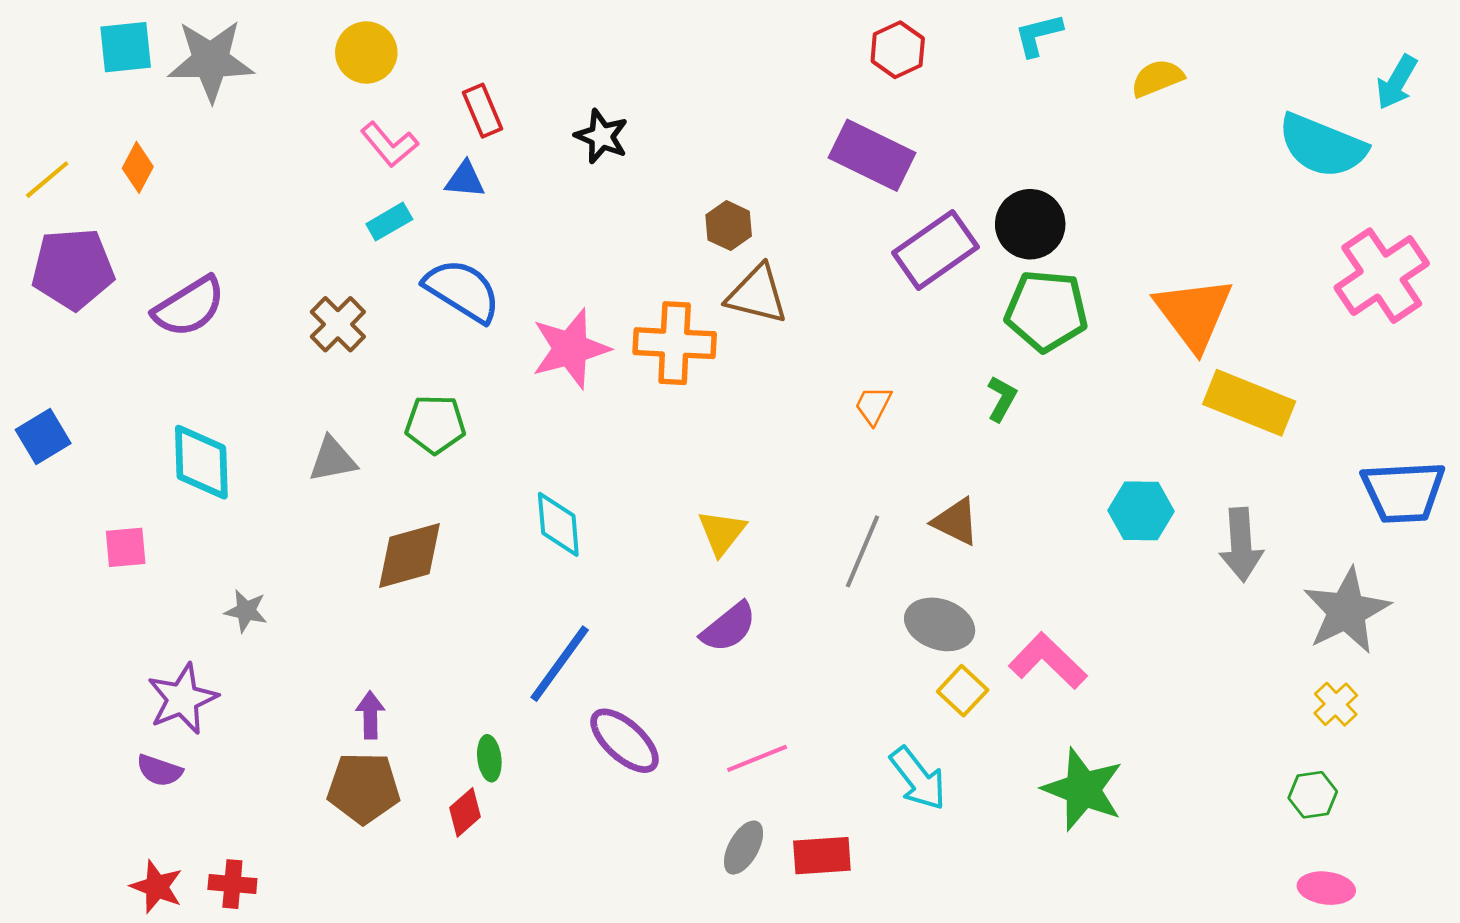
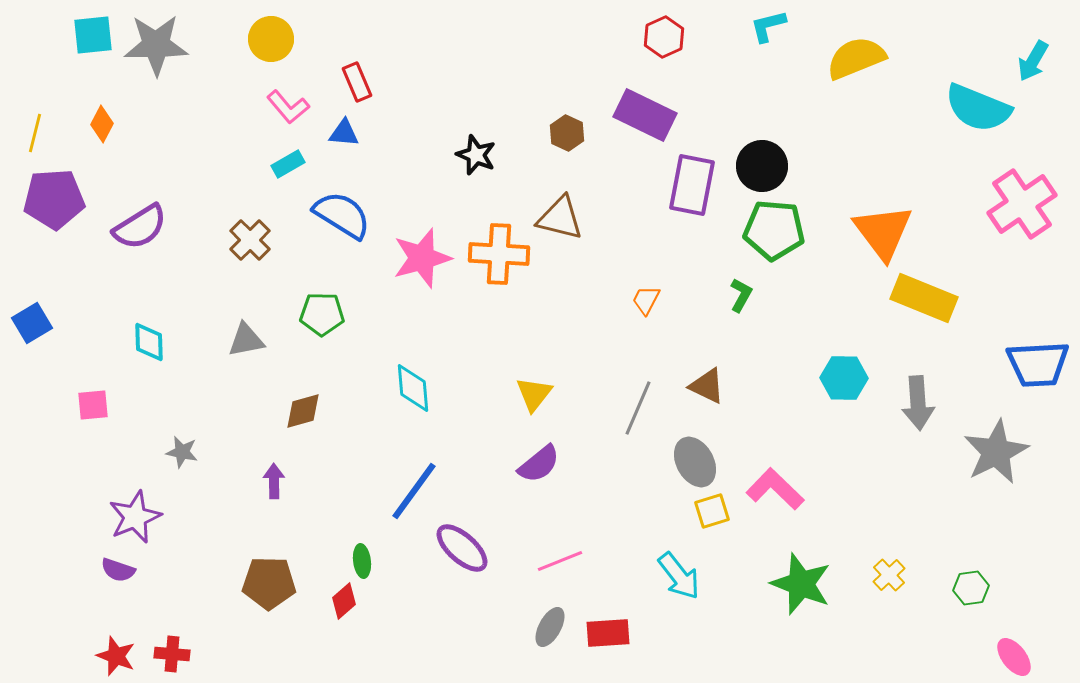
yellow semicircle: (1157, 78) -> (856, 58), size x1.5
black star: (602, 136) -> (476, 155), moved
yellow line: (47, 180) -> (35, 133), turned -36
brown hexagon: (729, 226) -> (567, 133), moved
purple rectangle: (936, 250) -> (692, 185), turned -44
cyan diamond: (201, 462) -> (149, 342), size x0.7
brown diamond: (410, 555) -> (303, 411), size x0.7
gray ellipse: (940, 624) -> (695, 462), turned 42
yellow square: (963, 691) -> (712, 511), turned 30
yellow cross: (1336, 704) -> (889, 575), moved
purple arrow: (370, 715) -> (274, 481), moved
pink ellipse: (1326, 888) -> (1014, 657), moved, turned 45

